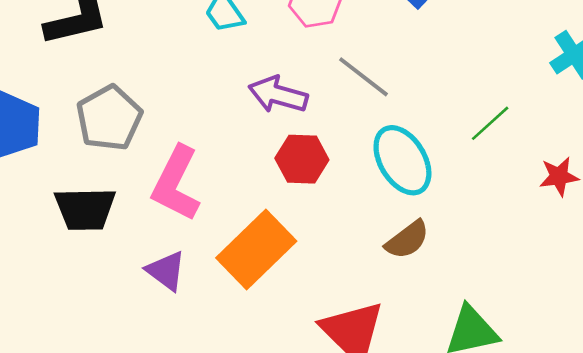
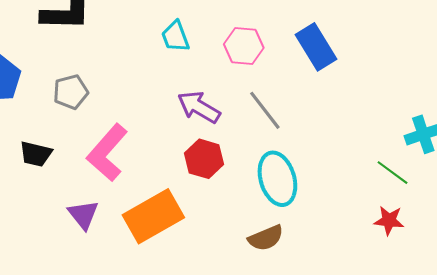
gray pentagon: (109, 118) -> (71, 92), size x0.7
green line: (490, 123) -> (393, 173), moved, turned 64
black trapezoid: (85, 209) -> (36, 154), size x0.7

